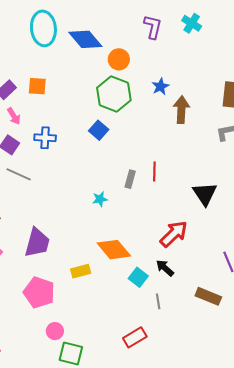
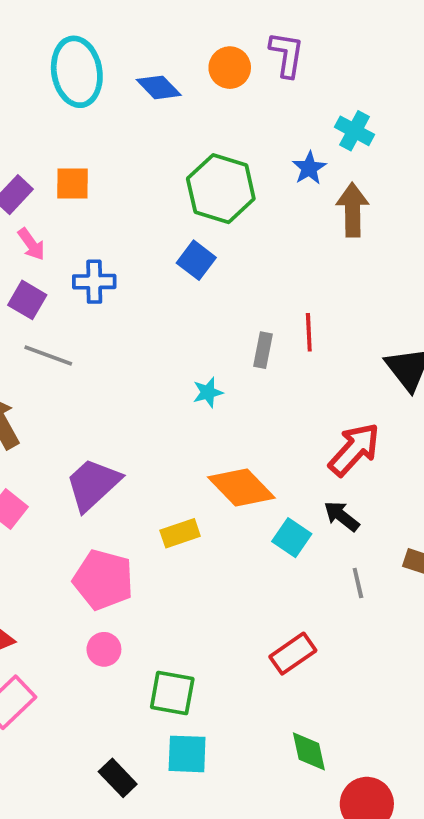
cyan cross: (192, 23) -> (354, 131), moved
blue diamond: (85, 39) -> (159, 87), size x0.7
orange circle: (119, 59) -> (230, 68), moved
purple trapezoid: (37, 243) -> (93, 484), turned -144
gray line: (158, 301) -> (358, 583), moved
pink circle: (55, 331) -> (104, 649), moved

